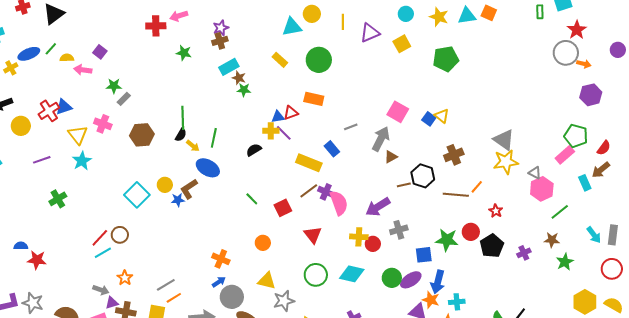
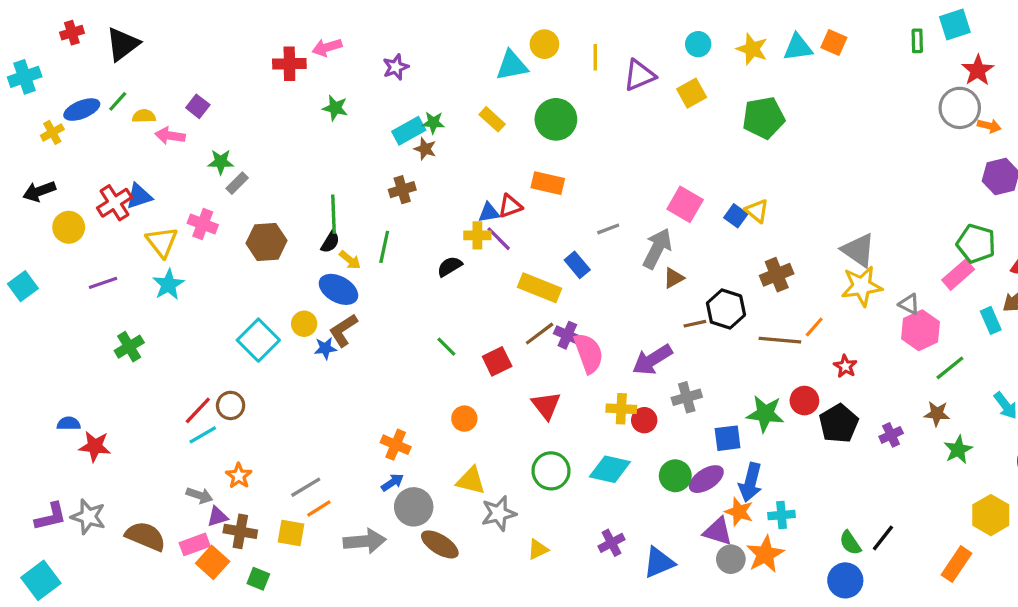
brown cross: (220, 41) -> (402, 190), moved
green star: (244, 90) -> (433, 123), moved
blue ellipse: (208, 168) -> (338, 289), moved

